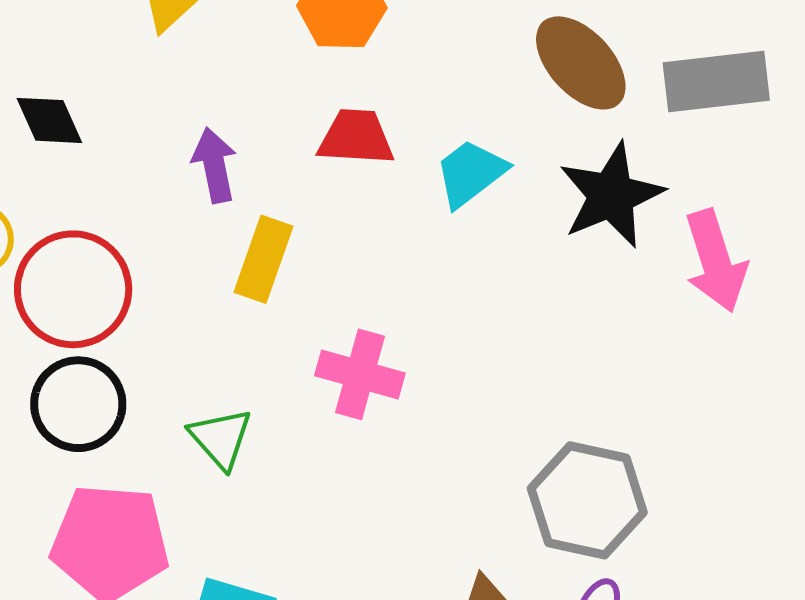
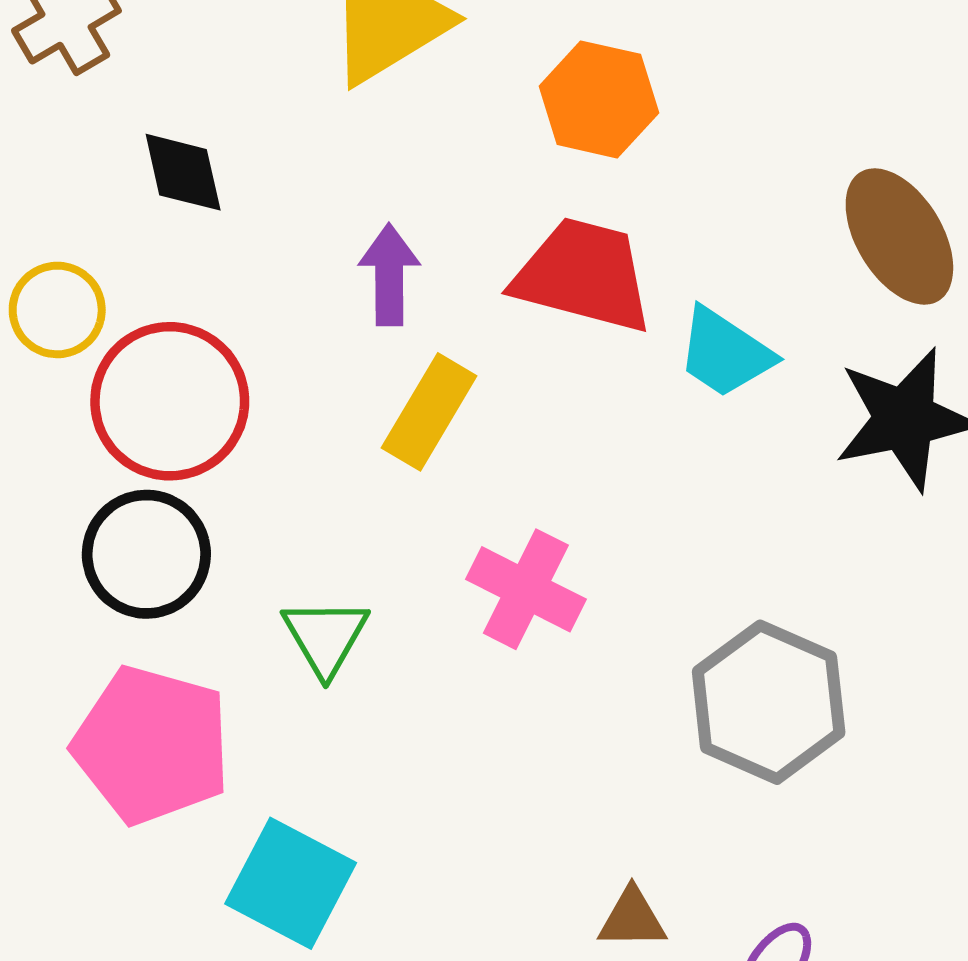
red trapezoid: (356, 137) -> (583, 275), size x1.4
cyan trapezoid: (471, 173) -> (725, 353), turned -120
gray hexagon: (587, 500) -> (769, 702), moved

